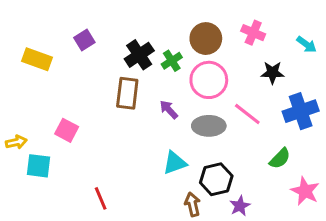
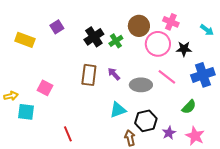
pink circle: (209, 80) -> (158, 44), moved
brown rectangle: (127, 93) -> (89, 75), moved
pink star: (305, 191) -> (195, 136), moved
purple star: (240, 206) -> (169, 133), moved

